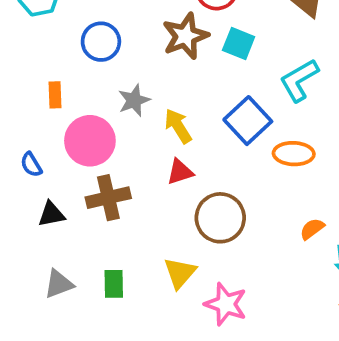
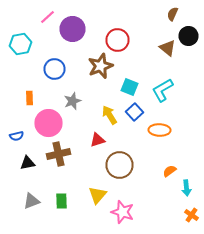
cyan square: (239, 43) -> (130, 87), moved
blue square: (248, 121) -> (134, 112), size x0.7
yellow arrow: (178, 126) -> (110, 115), moved
blue semicircle: (31, 165) -> (16, 136), turned -72

